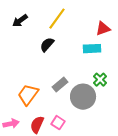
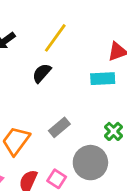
green cross: (100, 80) -> (114, 131), moved
gray circle: (83, 97) -> (90, 163), moved

